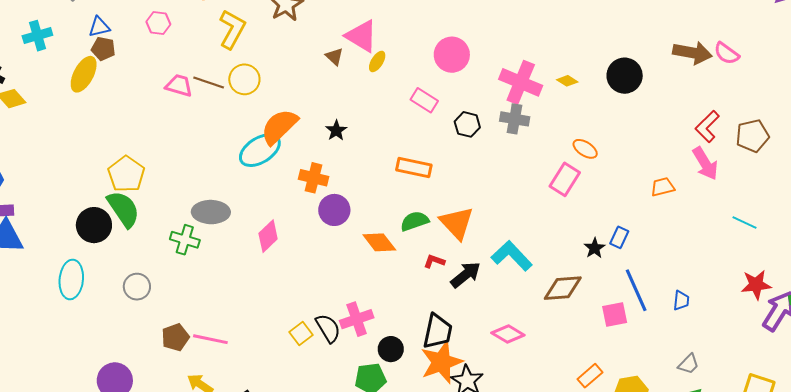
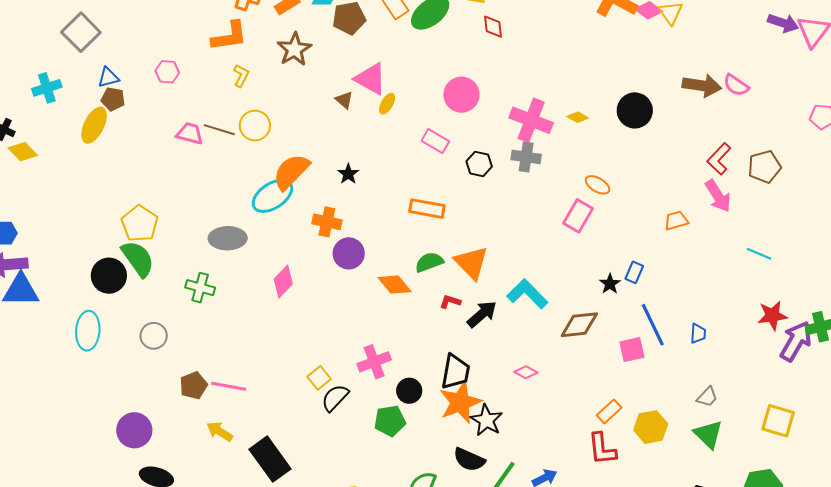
yellow L-shape: (232, 29) -> (241, 76), size x0.6
gray ellipse: (211, 212) -> (228, 238), moved
black semicircle: (328, 328) -> (335, 398), moved, turned -104
pink diamond: (508, 334) -> (526, 372), size x0.7

